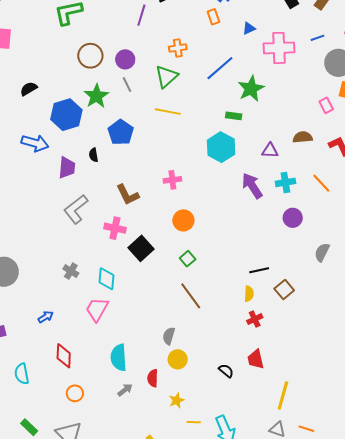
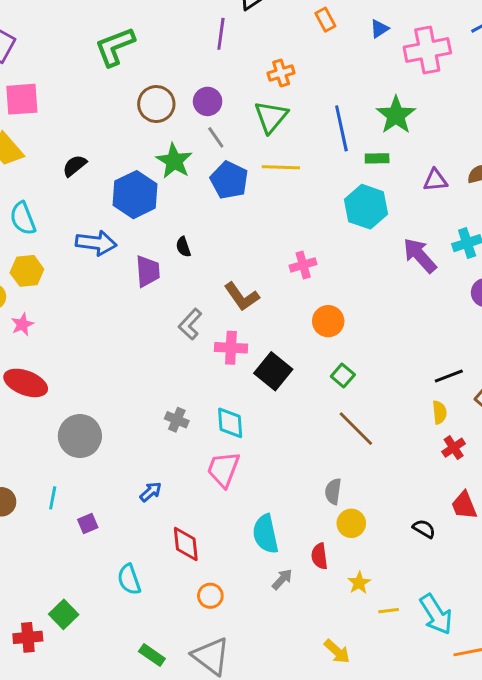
blue line: (220, 68) -> (341, 128), moved, turned -52
blue pentagon: (121, 132) -> (229, 180), moved
purple triangle: (270, 151) -> (435, 180), moved
gray L-shape: (76, 209) -> (190, 324), moved, size x0.7

